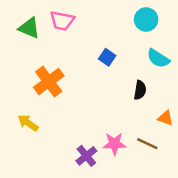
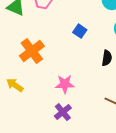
pink star: (114, 144) -> (65, 84), moved

